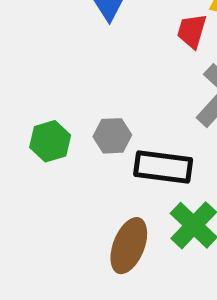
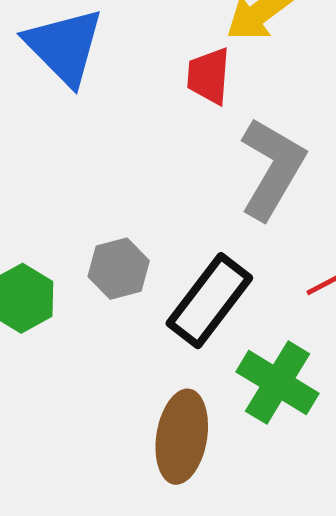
black rectangle: (163, 167) -> (209, 301), turned -48

